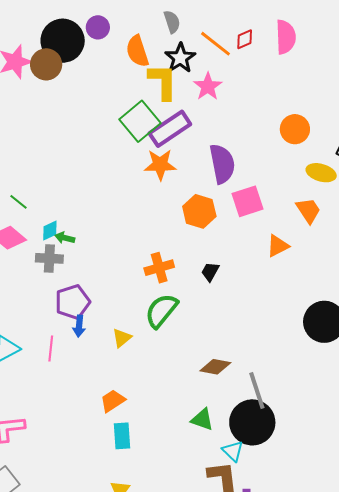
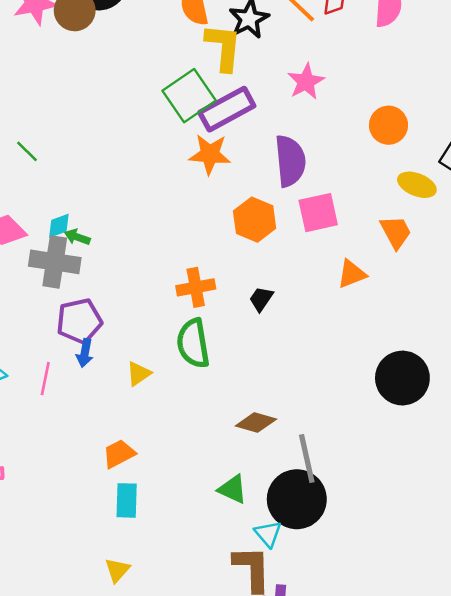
pink star: (208, 86) -> (306, 82), moved
green line: (18, 202) -> (27, 151), moved
gray cross: (49, 258) -> (55, 262), size x1.4
green semicircle: (161, 311) -> (193, 343), turned -54

